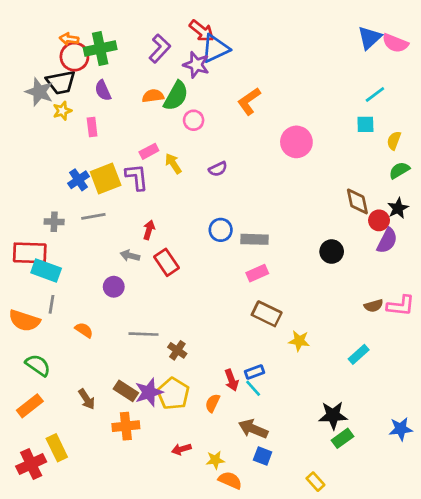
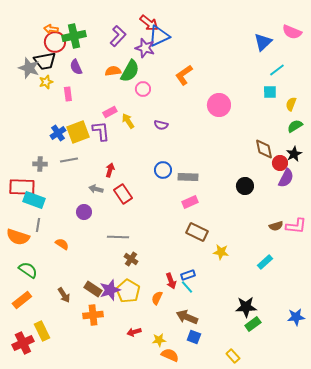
blue triangle: (370, 38) -> (263, 42), moved
purple semicircle: (218, 169) -> (161, 125), turned 40
gray line: (143, 334) -> (118, 237), moved

